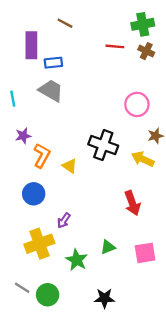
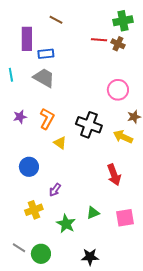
brown cross: (146, 51) -> (118, 44), moved
cyan line: (13, 99) -> (11, 75), moved
orange L-shape: (42, 155) -> (47, 119), moved
yellow cross: (39, 244) -> (34, 210), size x0.7

